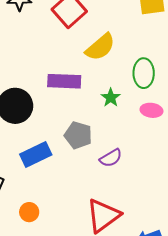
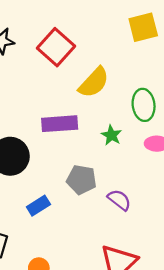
blue rectangle: (36, 154) -> (38, 206), size x0.7
purple semicircle: (111, 158) -> (119, 200), turned -105

